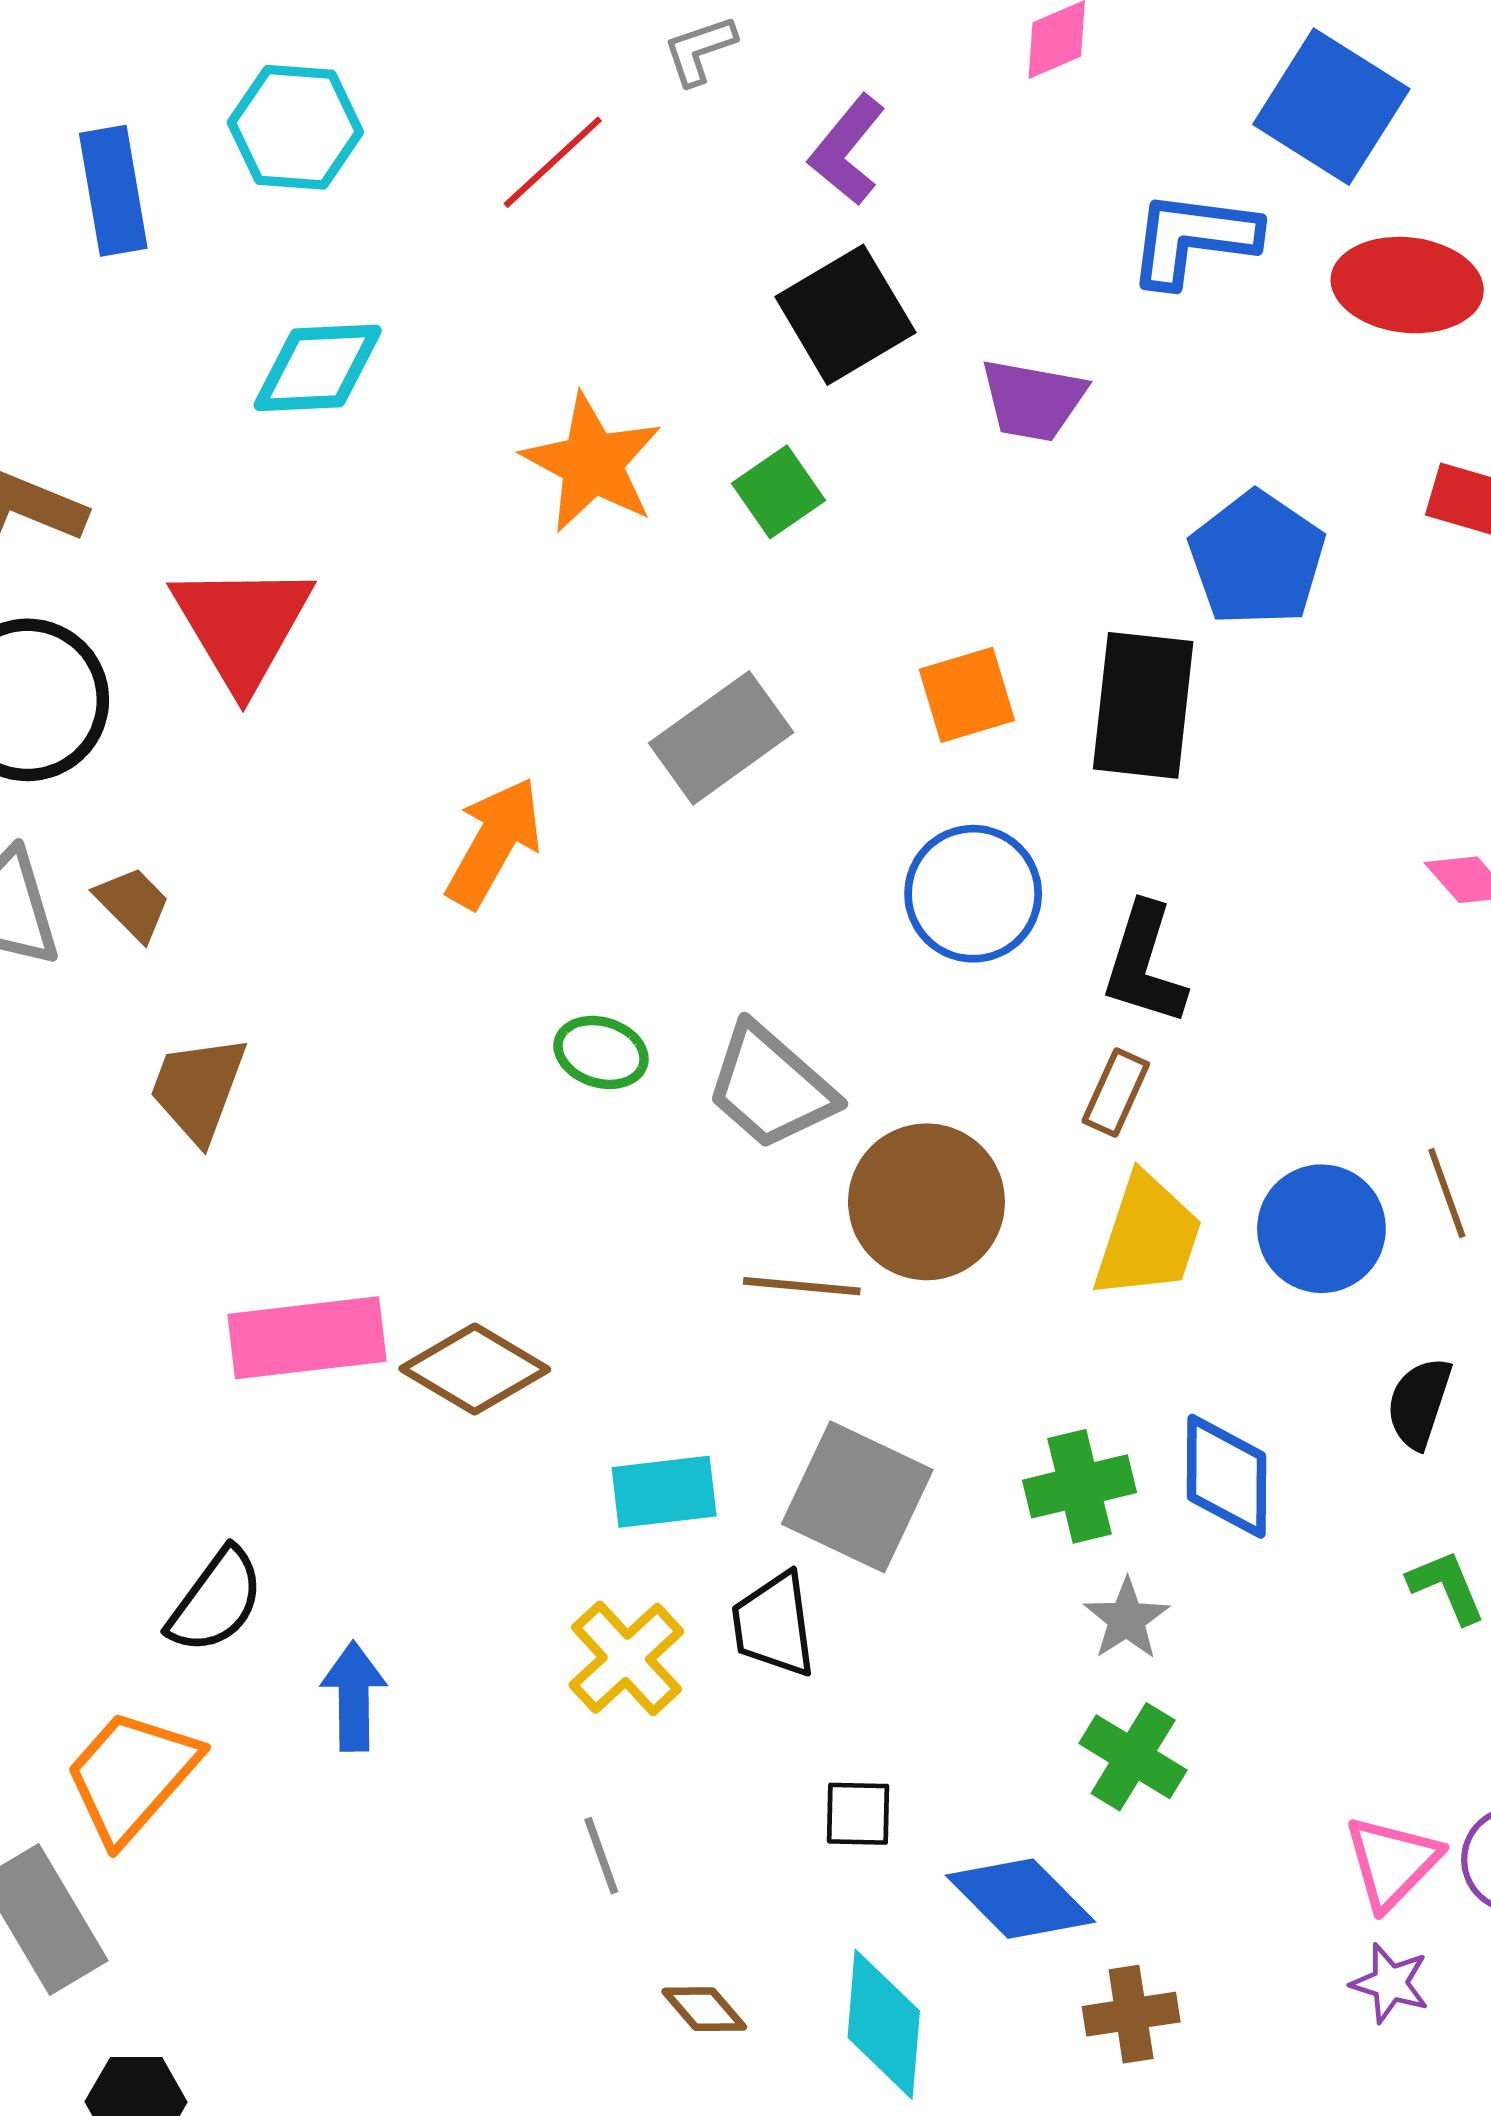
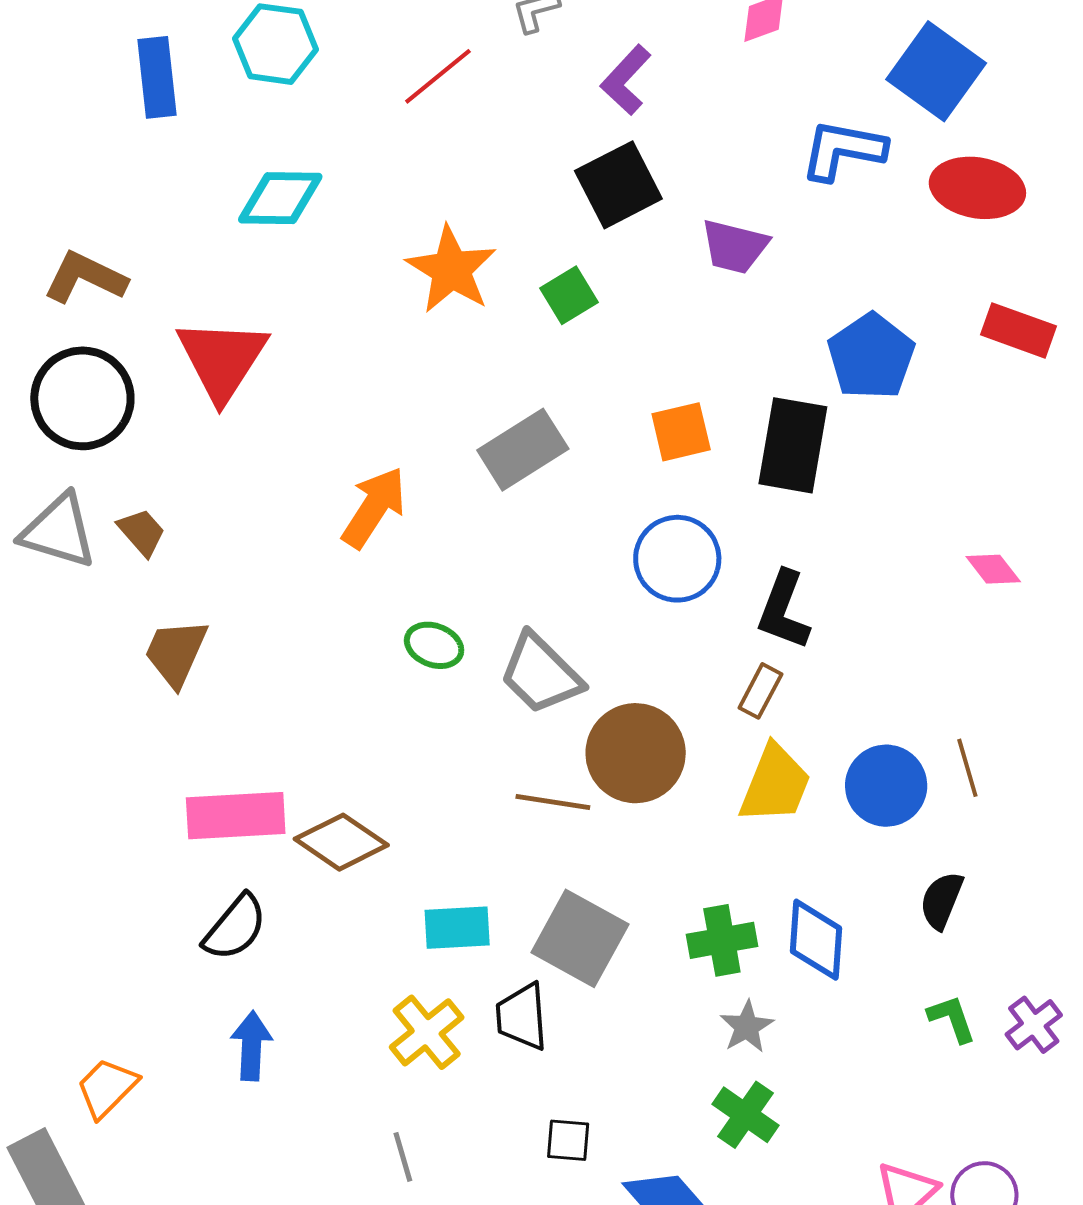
black semicircle: (216, 1601) -> (235, 928), moved
orange trapezoid: (132, 1776) -> (107, 1088), size x0.7

